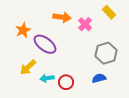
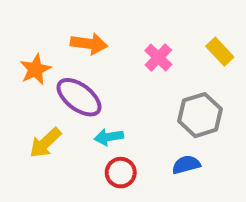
yellow rectangle: (109, 12) -> (220, 52), moved
orange arrow: (62, 17) -> (89, 44), moved
cyan arrow: (47, 78) -> (109, 137), moved

